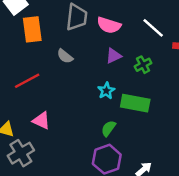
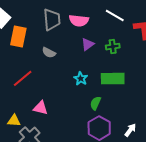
orange rectangle: (32, 29) -> (18, 37), turned 30
green cross: (143, 65) -> (113, 47), turned 32
cyan star: (106, 91) -> (81, 79), moved

